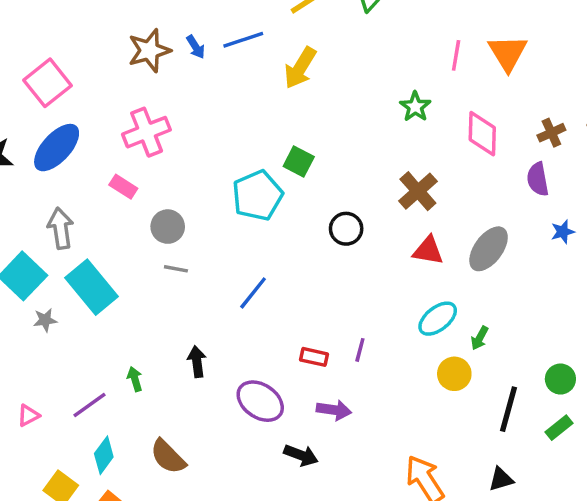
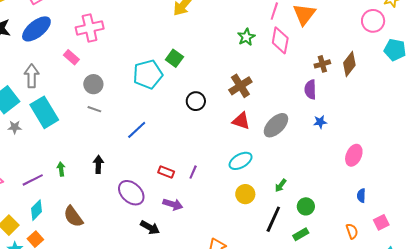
pink diamond: (482, 134) -> (280, 40), moved
green arrow: (480, 338) -> (281, 185), moved

